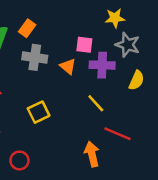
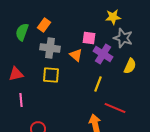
purple cross: (102, 65) -> (103, 54), turned 30
yellow line: (96, 103) -> (98, 84), turned 63
yellow square: (39, 112) -> (51, 75), moved, turned 30

